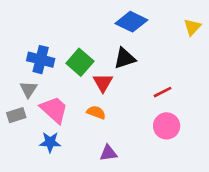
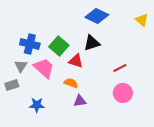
yellow triangle: (192, 27) -> (142, 20), turned -32
red triangle: (103, 83) -> (76, 61), turned -42
pink trapezoid: (54, 110) -> (44, 68), moved
purple triangle: (108, 153) -> (80, 101), moved

